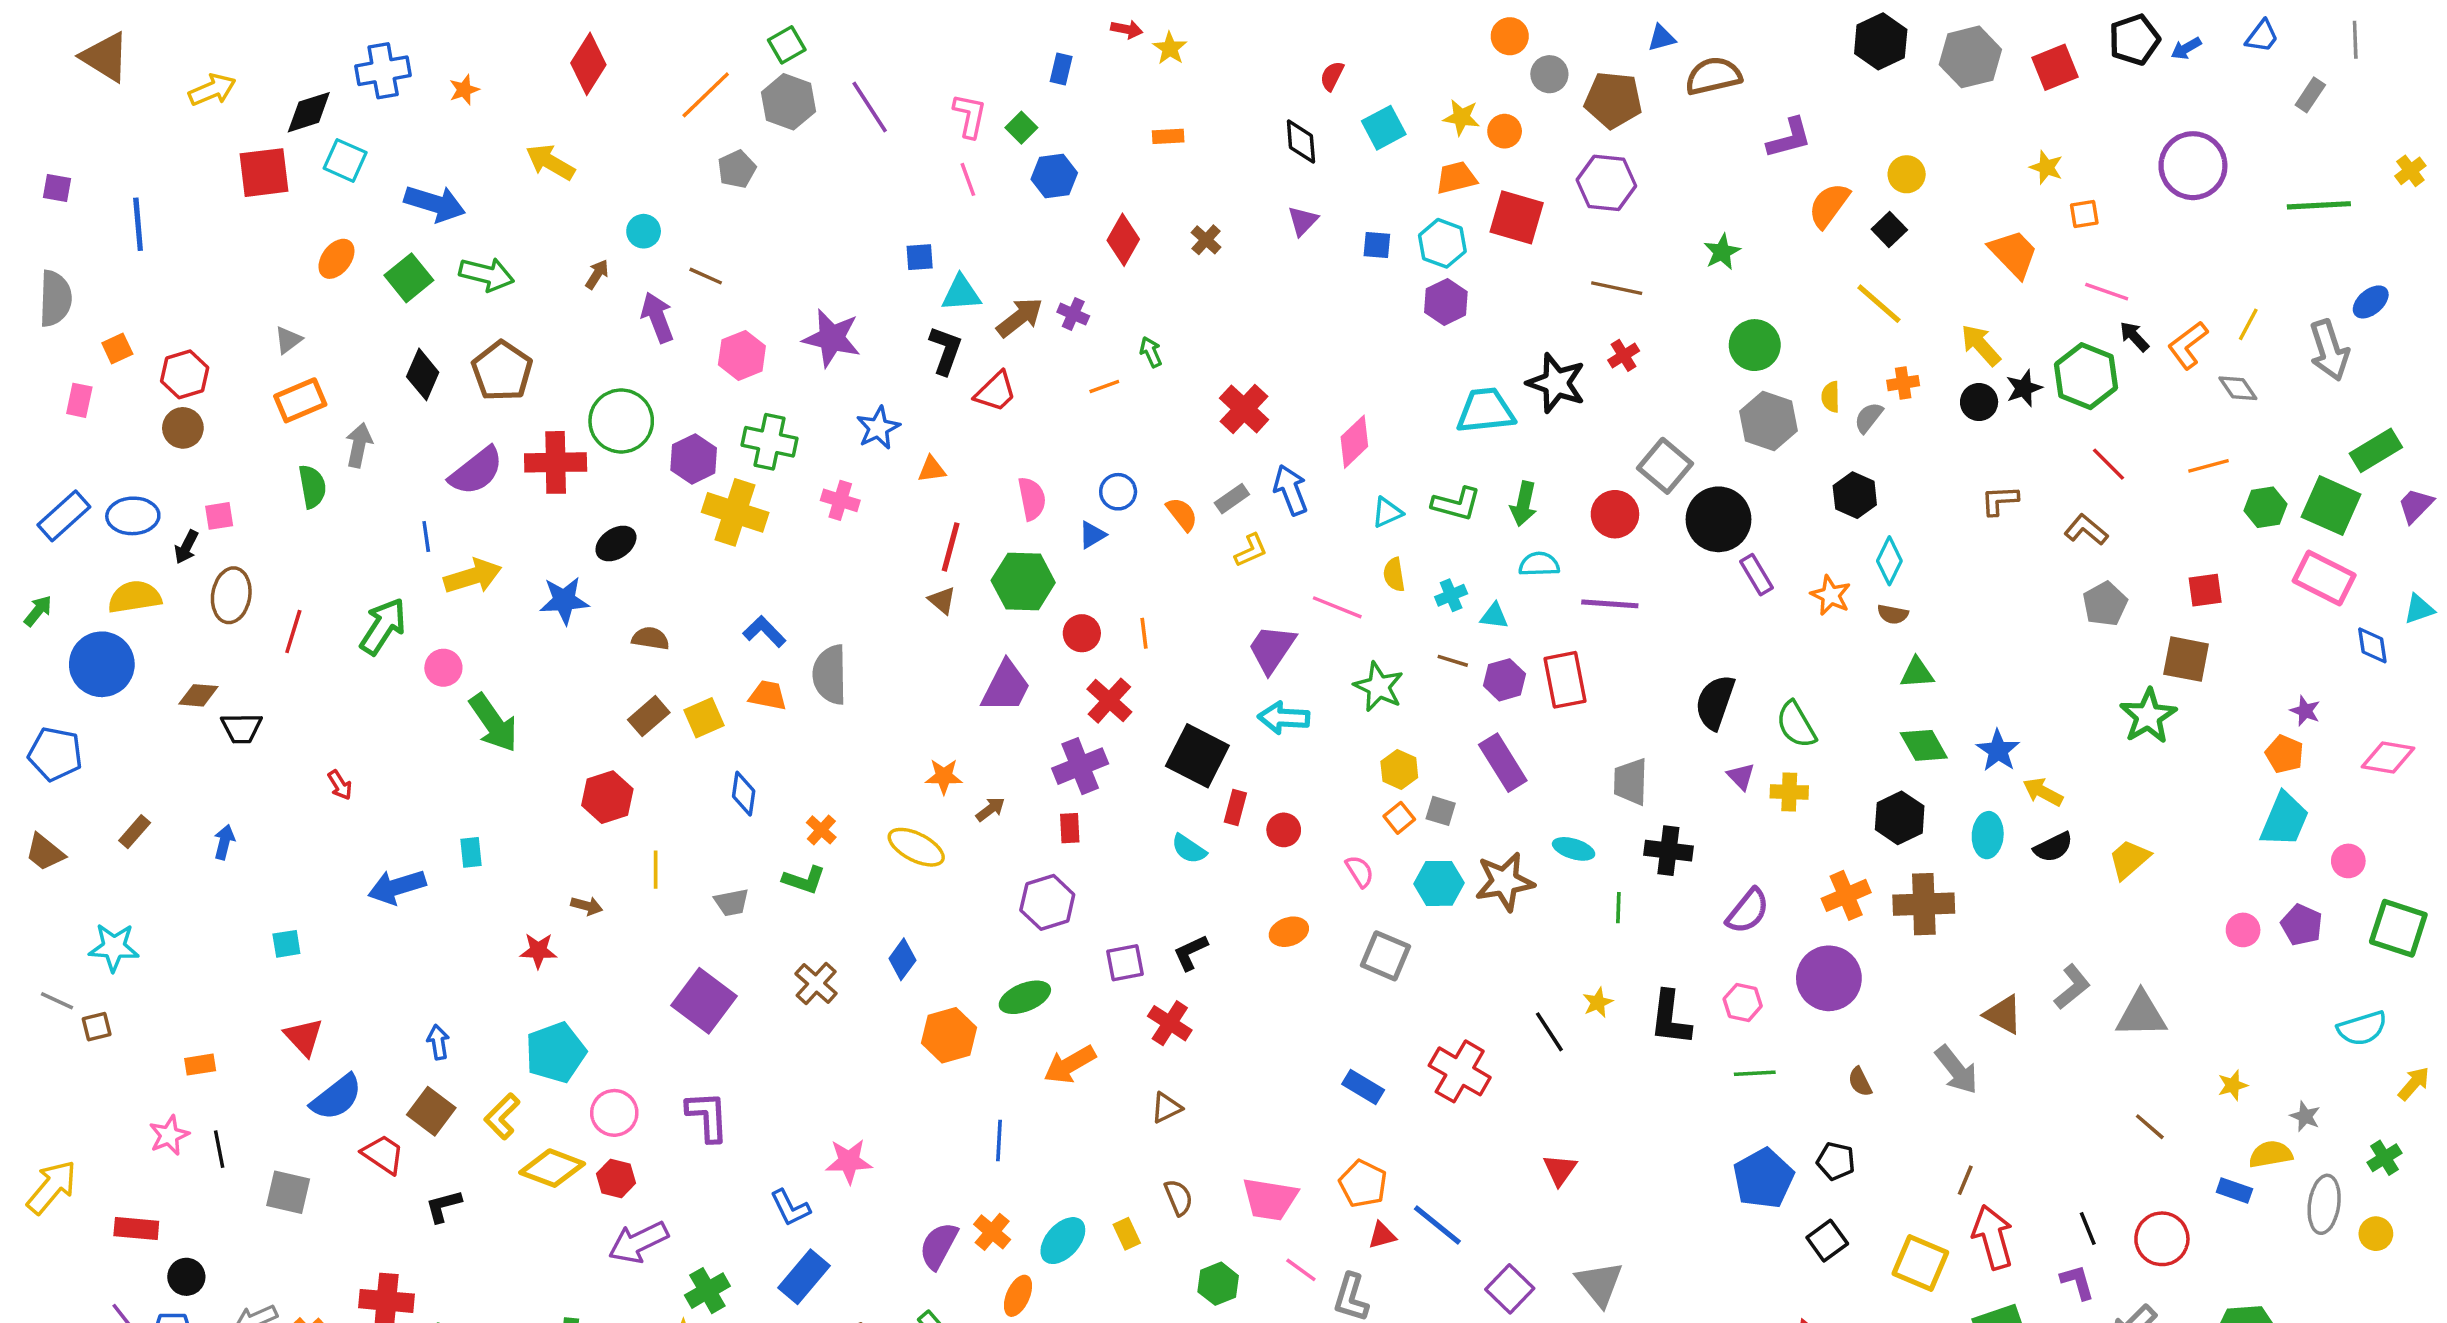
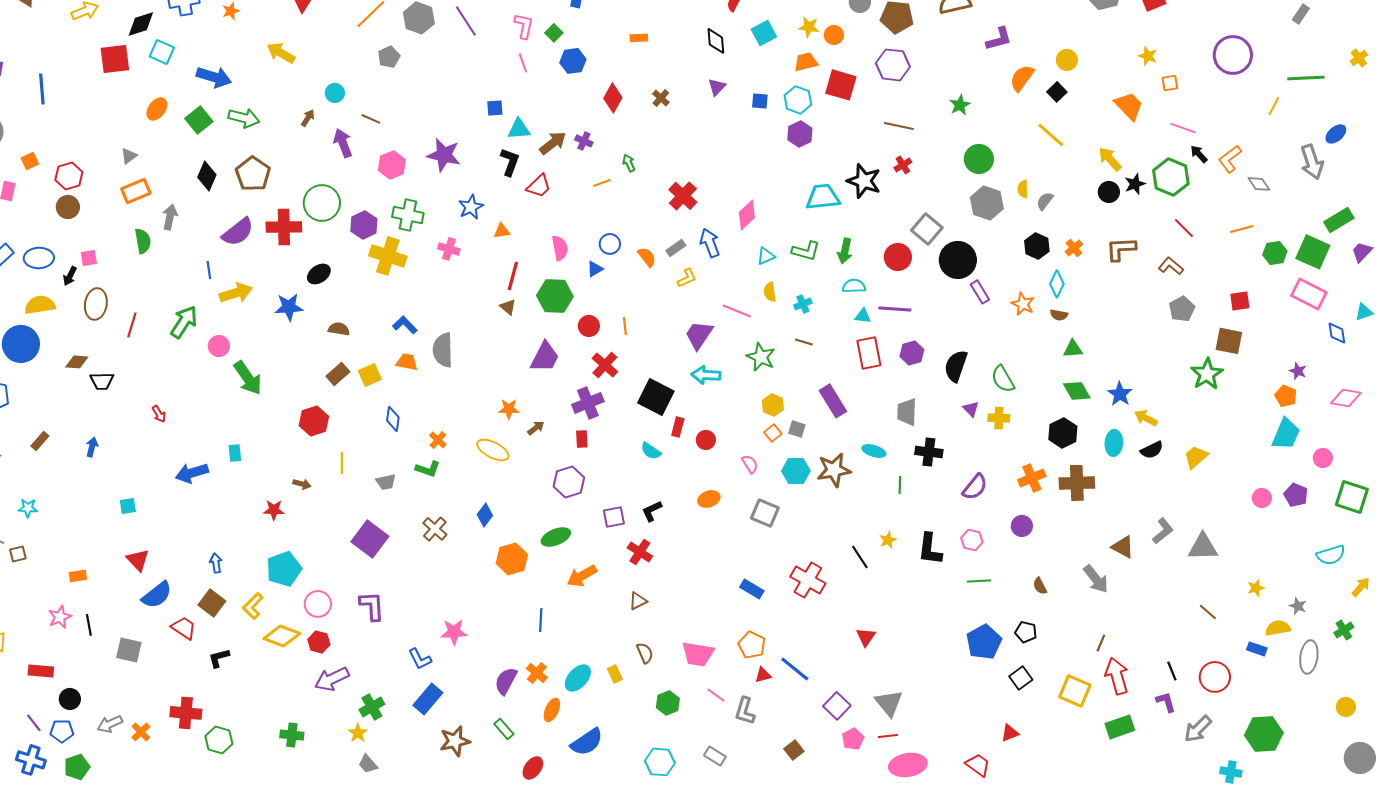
yellow line: (2248, 324) -> (1274, 106), moved
orange cross: (1903, 383) -> (1074, 248), moved, turned -30
brown L-shape: (2000, 500) -> (1121, 249), size x1.4
cyan triangle: (1494, 616) -> (863, 316), moved
purple hexagon: (1505, 680) -> (912, 353), moved
cyan star: (114, 947) -> (28, 508), size x0.7
purple circle: (1829, 978) -> (1022, 526), size x0.6
yellow circle: (2376, 1234) -> (1346, 707), moved

